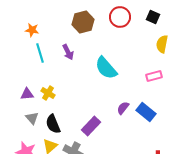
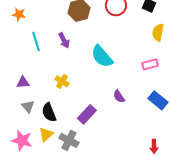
orange star: (32, 30) -> (19, 14), moved
yellow cross: (48, 93) -> (62, 81), moved
purple semicircle: (123, 108) -> (119, 96), turned -72
blue rectangle: (146, 112) -> (158, 100), moved

